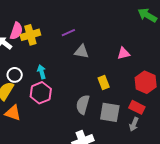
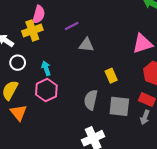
pink semicircle: (16, 31) -> (39, 14), moved
pink triangle: (124, 53) -> (143, 44), moved, size x1.5
white circle: (15, 75) -> (18, 63), moved
orange triangle: (13, 113) -> (19, 113), turned 36

